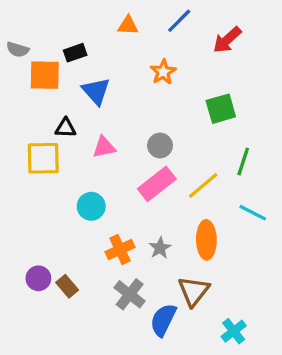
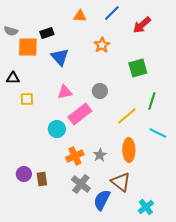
black triangle: (66, 128) -> (13, 78), moved
yellow square: (43, 158) -> (27, 99), size x0.6
pink rectangle: (157, 184) -> (80, 114), moved
brown rectangle: (67, 286) -> (42, 179), turned 32
brown triangle: (194, 291) -> (121, 182), turned -30

